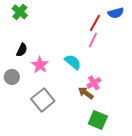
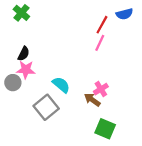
cyan semicircle: (73, 62) -> (61, 85), moved
pink star: (40, 65) -> (26, 70), moved, turned -30

